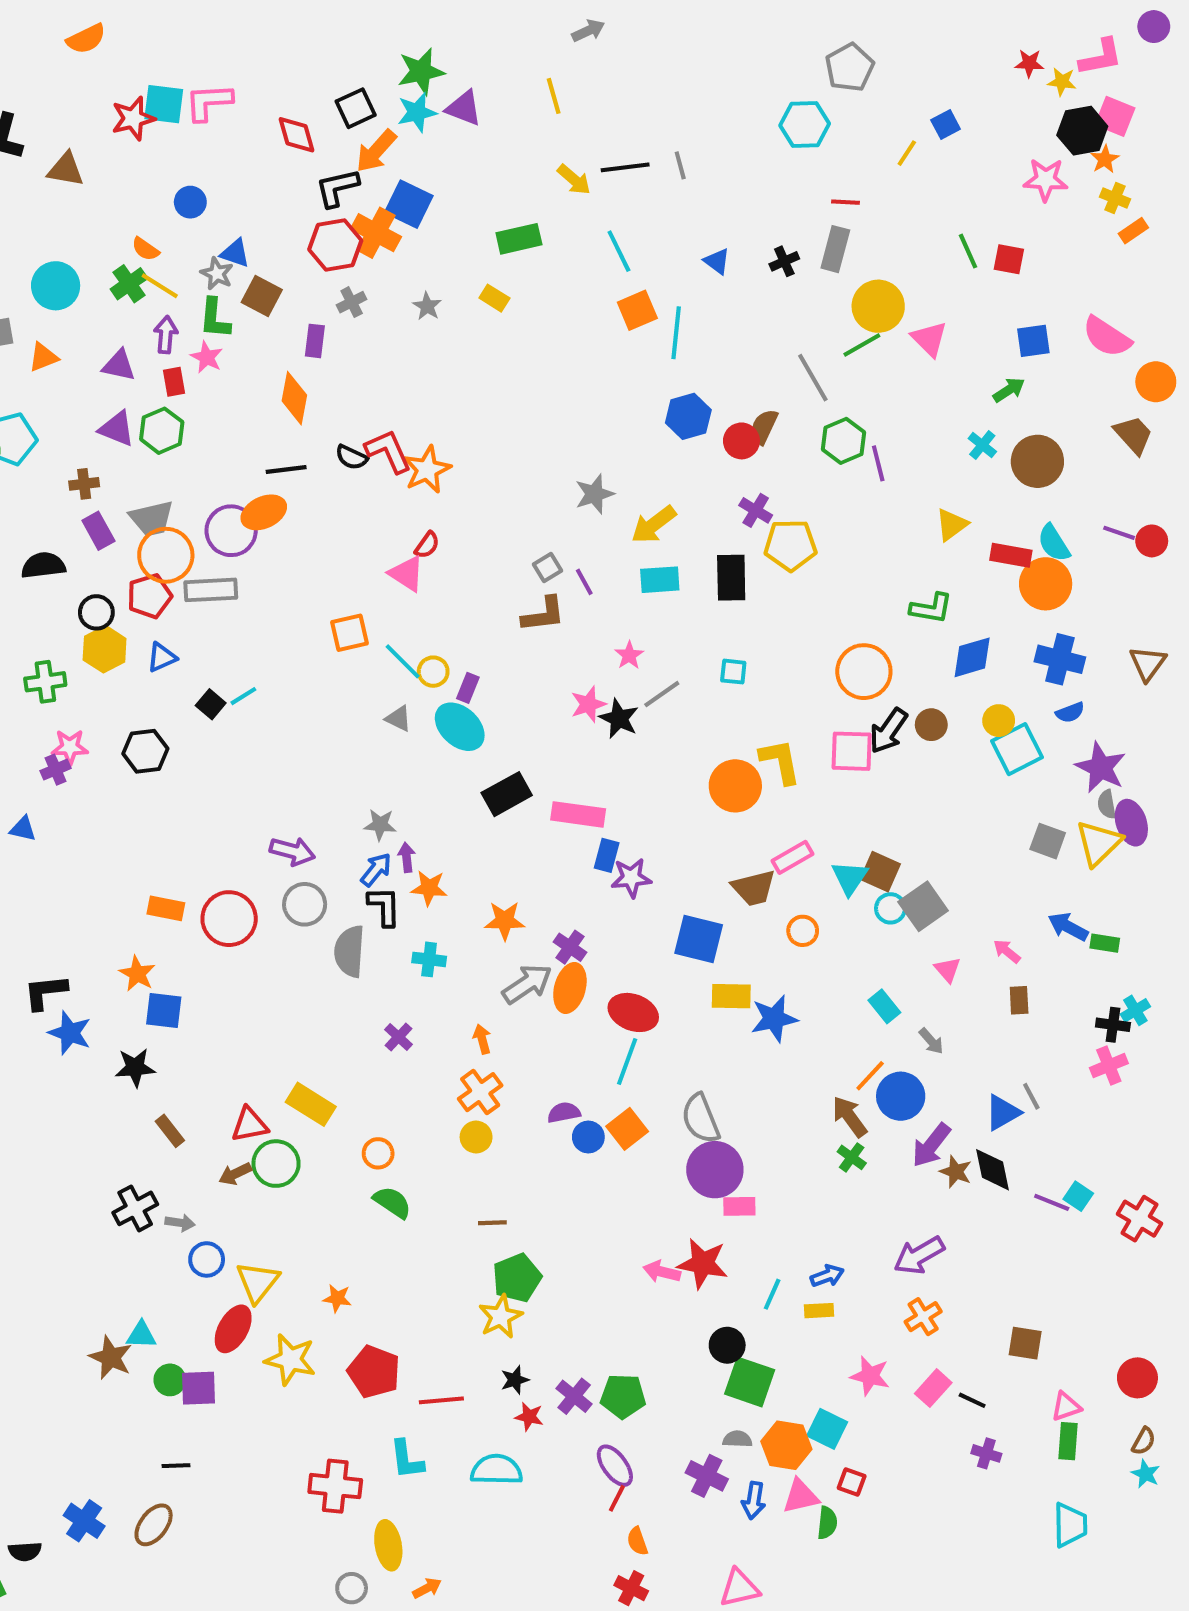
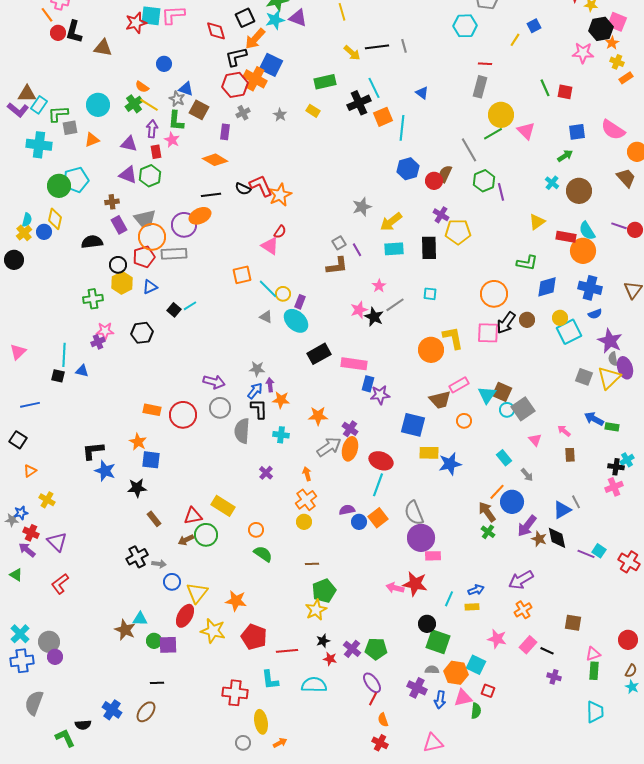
black cross: (784, 261) -> (359, 103), moved, size x1.6
orange diamond: (294, 398) -> (215, 160), turned -70
orange star: (337, 1298) -> (236, 601), size x1.5

